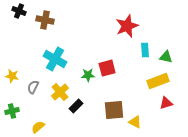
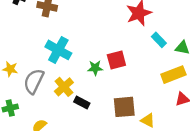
cyan rectangle: (145, 50) -> (159, 40), turned -40
gray semicircle: (33, 87) -> (34, 81), size x1.6
black rectangle: (76, 106) -> (82, 103), turned 72

